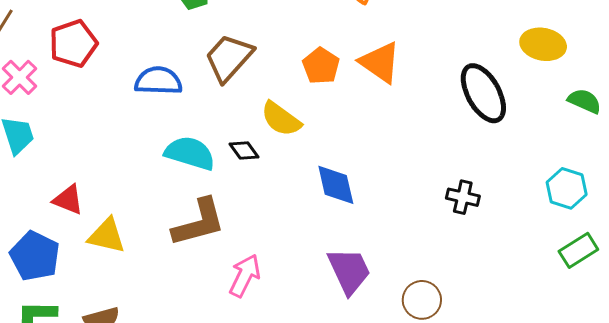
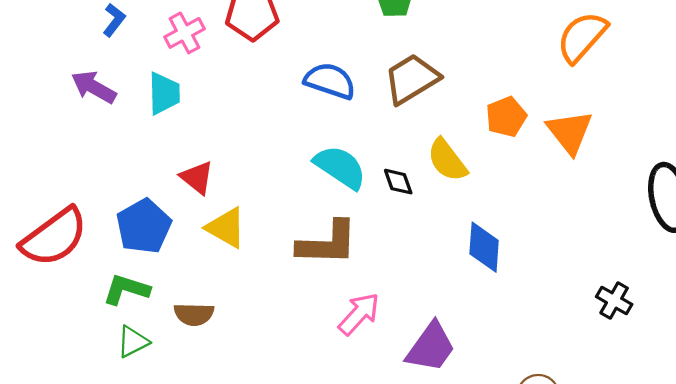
purple trapezoid: (349, 271) -> (431, 347), moved, turned 44

